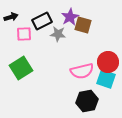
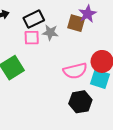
purple star: (70, 17) -> (88, 14), moved
pink square: (24, 34) -> (32, 38), moved

